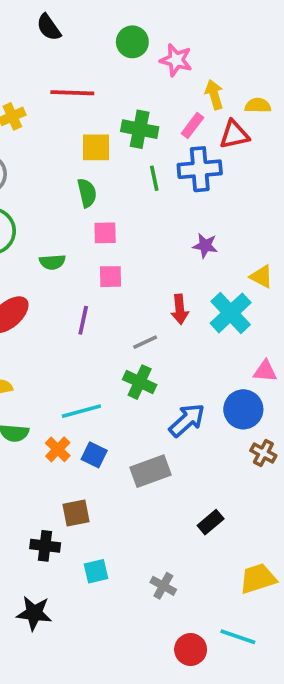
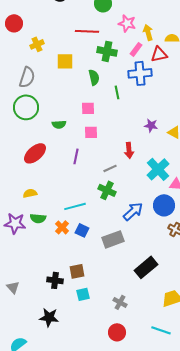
pink star: (176, 60) -> (127, 23), moved
red line: (72, 93) -> (87, 31), moved
yellow square: (96, 147) -> (65, 61), moved
green line: (154, 178) -> (117, 92), moved
green semicircle: (87, 193) -> (94, 77), moved
purple star: (205, 246) -> (151, 125), moved
cyan cross: (231, 313) -> (158, 169), moved
brown square: (76, 513) -> (77, 271), moved
black rectangle: (211, 522) -> (146, 267), size x1.6
red circle: (191, 649) -> (117, 332), moved

